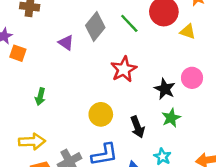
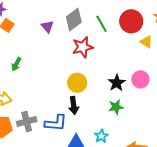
red star: (124, 69) -> (83, 47), moved
yellow circle: (101, 114) -> (77, 83), moved
black arrow: (138, 127) -> (74, 105), moved

